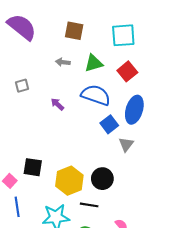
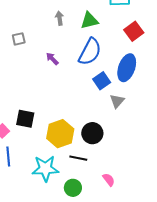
gray arrow: (63, 62) -> (59, 18), turned 72
red square: (127, 71) -> (134, 31), moved
blue semicircle: (96, 95) -> (90, 52), turned 96

